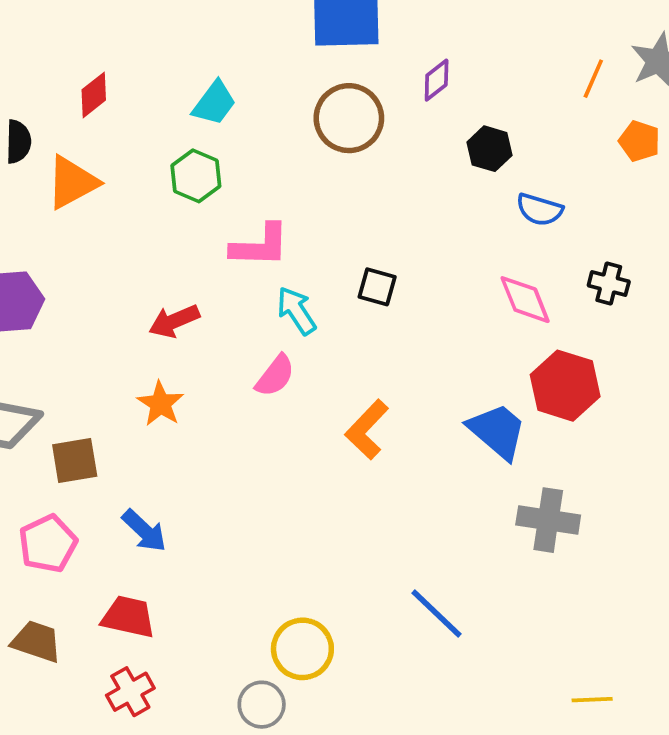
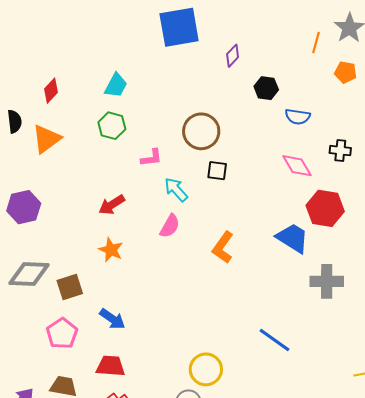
brown circle: (349, 118) -> (201, 131), moved
pink L-shape: (260, 246) -> (151, 158), size x0.7

